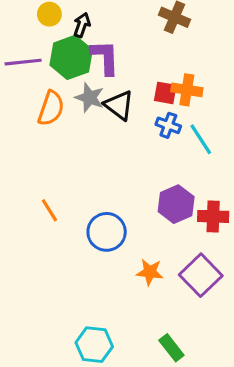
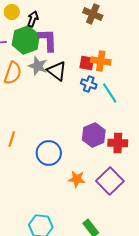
orange line: (49, 210) -> (12, 139), turned 49

